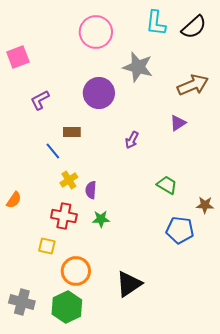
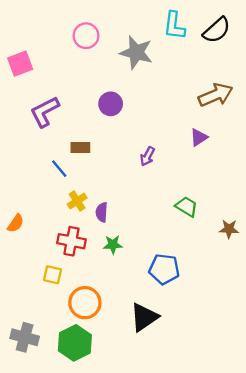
pink circle: (96, 32) -> (86, 36), moved, size x0.7
gray star: (138, 67) -> (136, 52), moved
purple circle: (99, 93) -> (111, 104), size x0.7
purple L-shape: (40, 100) -> (45, 112), size x1.4
blue pentagon: (180, 230) -> (164, 269), moved

